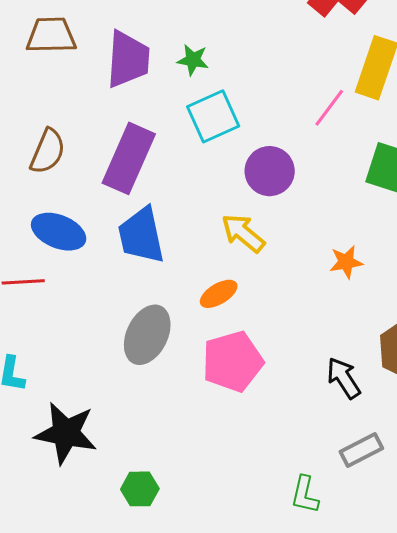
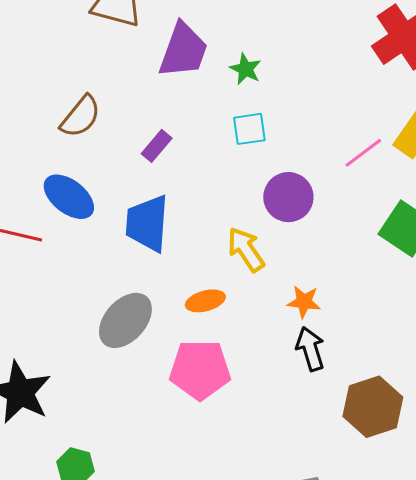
cyan square: (213, 116) -> (249, 129), size x0.7
purple rectangle: (129, 158) -> (157, 146), size x0.5
orange star: (346, 262) -> (304, 302), moved
black arrow: (344, 378) -> (310, 349), moved

